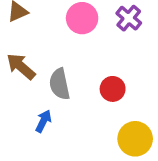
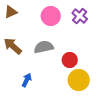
gray semicircle: (60, 84) -> (44, 47), moved, turned 90
yellow circle: (135, 139) -> (79, 80), moved

